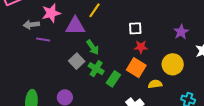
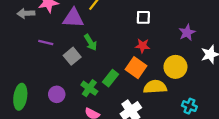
white square: (135, 28) -> (143, 17), moved
purple line: (43, 40) -> (46, 42), moved
green cross: (96, 69) -> (89, 88), moved
yellow semicircle: (155, 84) -> (155, 87), size x1.5

